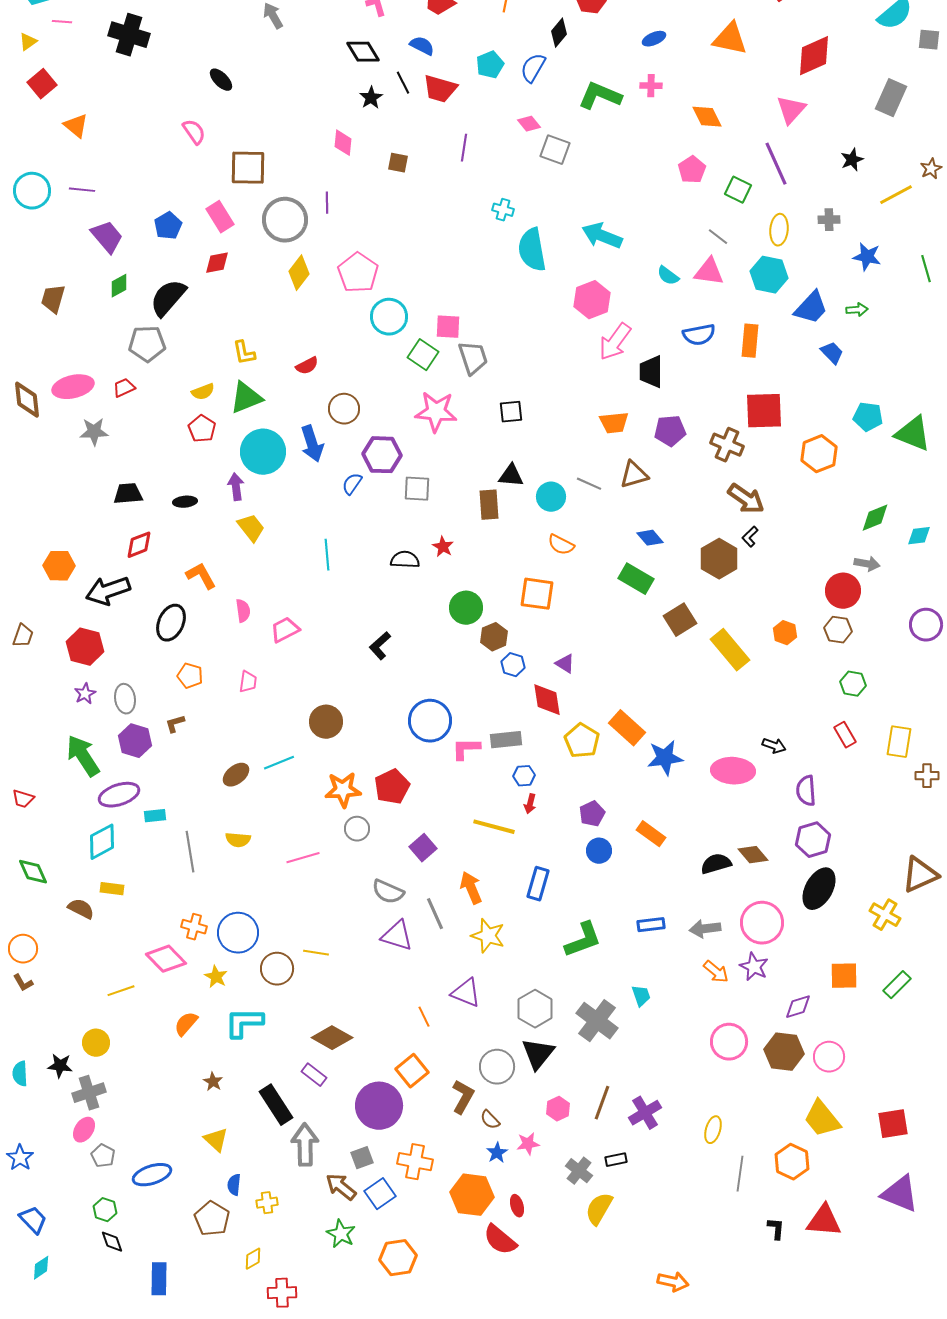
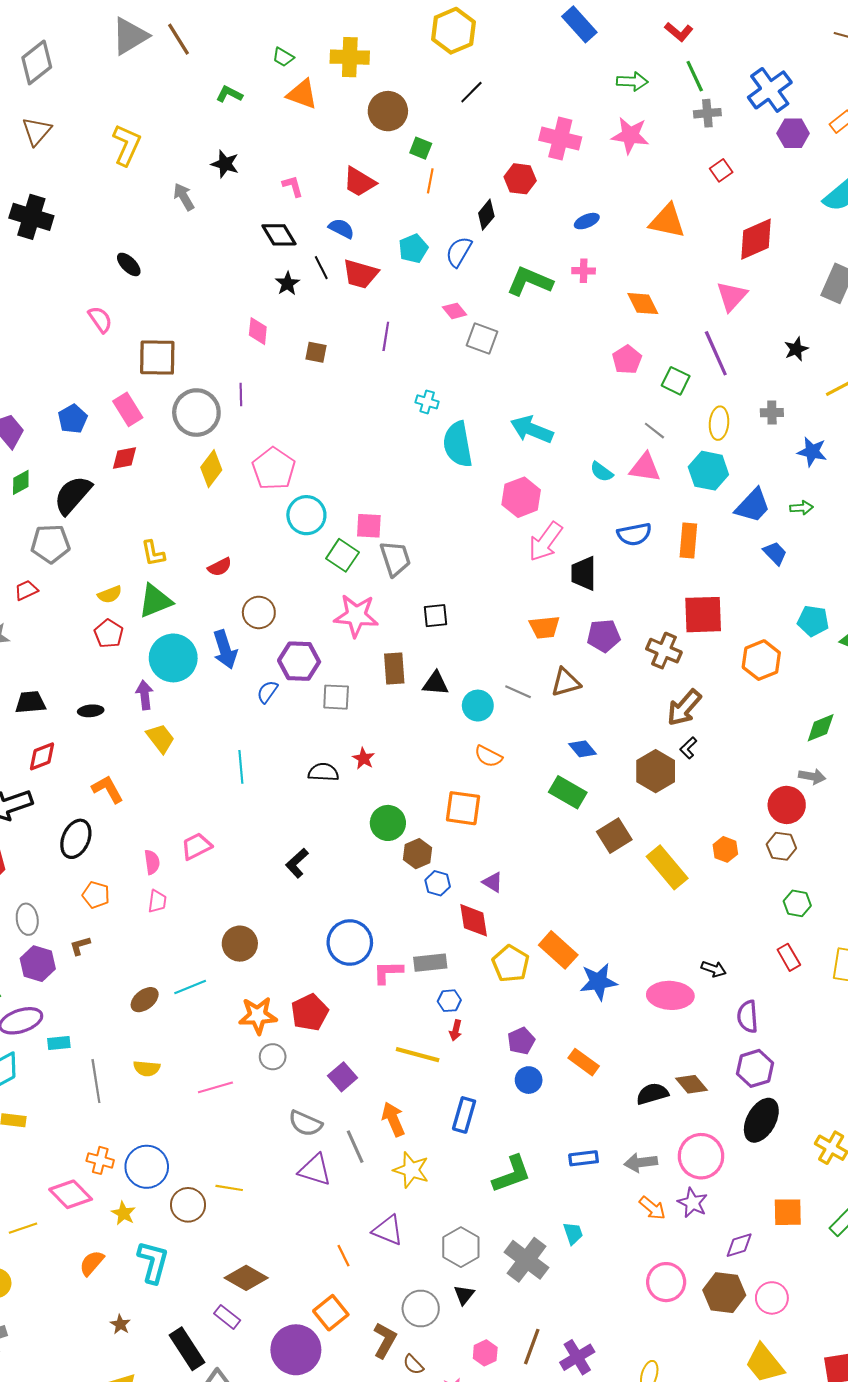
brown arrow: (746, 499) -> (684, 708), turned 96
brown rectangle: (489, 505) -> (394, 669), moved
pink semicircle: (243, 611) -> (152, 862), moved
cyan L-shape: (244, 1023) -> (153, 1262), turned 105
black triangle: (538, 1054) -> (464, 1295), size x0.6

